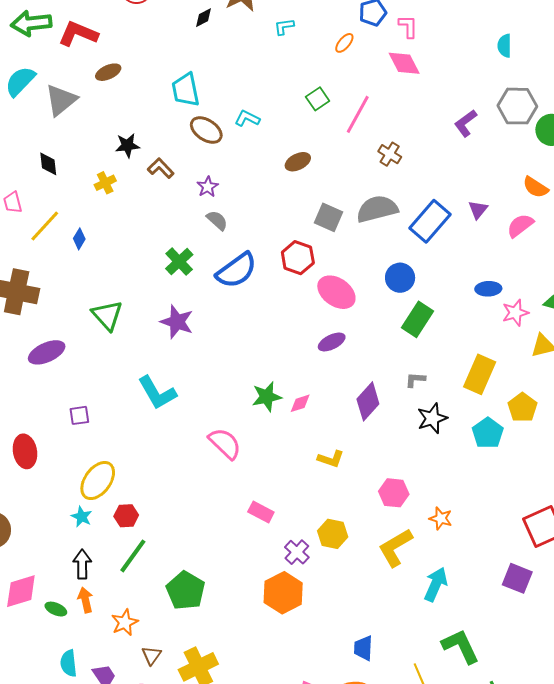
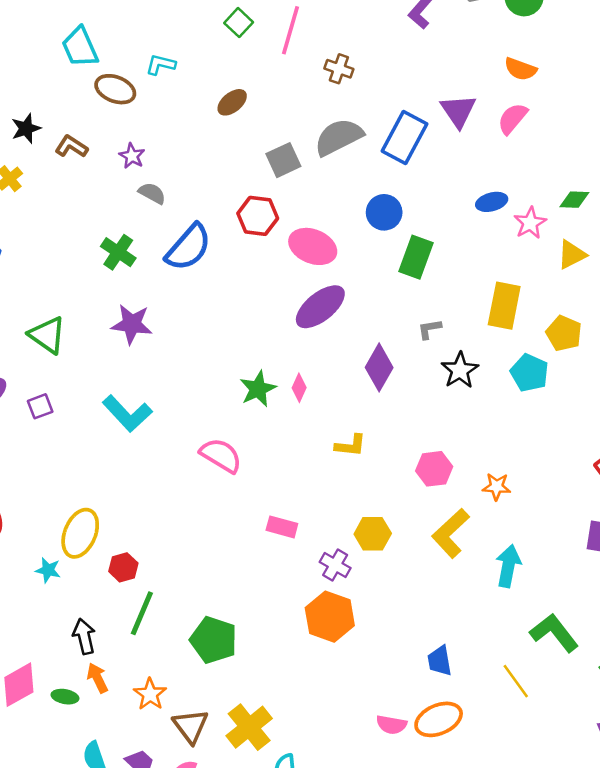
purple triangle: (478, 210) -> (458, 111), size x1.5
gray square: (329, 217) -> (283, 160), turned -36
purple ellipse: (332, 342) -> (320, 307), size x1.6
pink diamond: (300, 403) -> (299, 388), turned -35
purple square: (79, 415) -> (40, 406), moved
cyan star: (82, 517) -> (48, 570), moved
brown triangle: (151, 655) -> (191, 726), size x1.5

